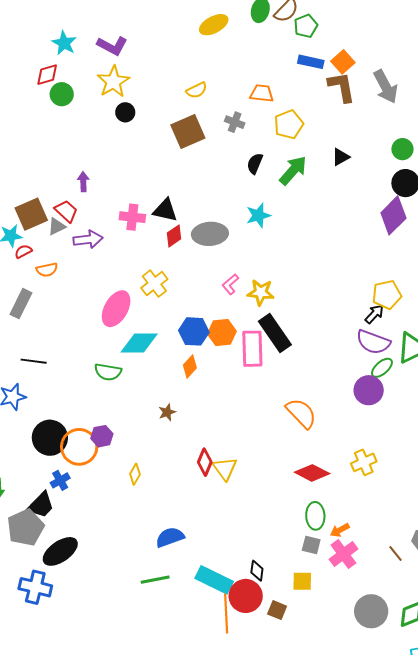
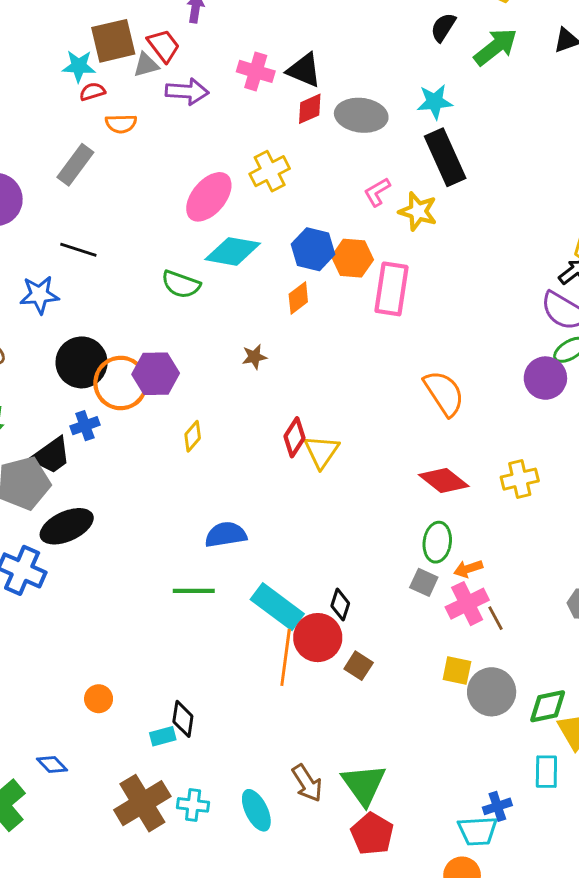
black rectangle: (275, 333) -> (445, 157), moved
purple hexagon: (102, 436) -> (156, 374), size x1.4
brown line: (395, 554) -> (496, 618), moved
yellow square: (302, 581) -> (457, 671), moved

